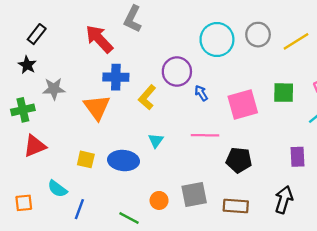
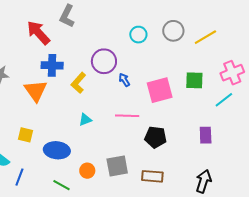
cyan circle: (217, 40) -> (138, 35), size x0.6
cyan triangle: (156, 141) -> (85, 120), turned 32
blue ellipse: (123, 161) -> (57, 150), moved
black arrow: (284, 200) -> (204, 181), moved

